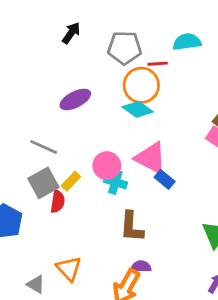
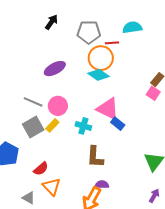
pink circle: (107, 166) -> (58, 106), moved
red semicircle: (58, 201) -> (41, 169), moved, turned 42

